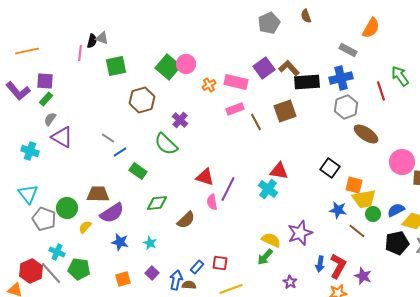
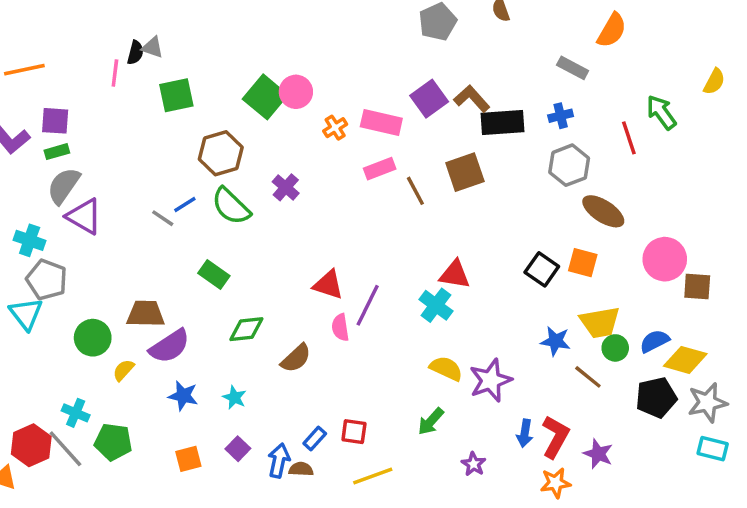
blue cross: (341, 78) -> (561, 116), size x0.6
green rectangle: (46, 99) -> (57, 152), turned 32
gray semicircle: (50, 119) -> (64, 186), size x1.6
green semicircle: (166, 144) -> (231, 206), moved
blue line: (120, 152) -> (185, 204), moved
orange square: (354, 185) -> (583, 263), moved
gray pentagon: (44, 219) -> (47, 280), moved
yellow semicircle: (271, 240) -> (446, 368), moved

